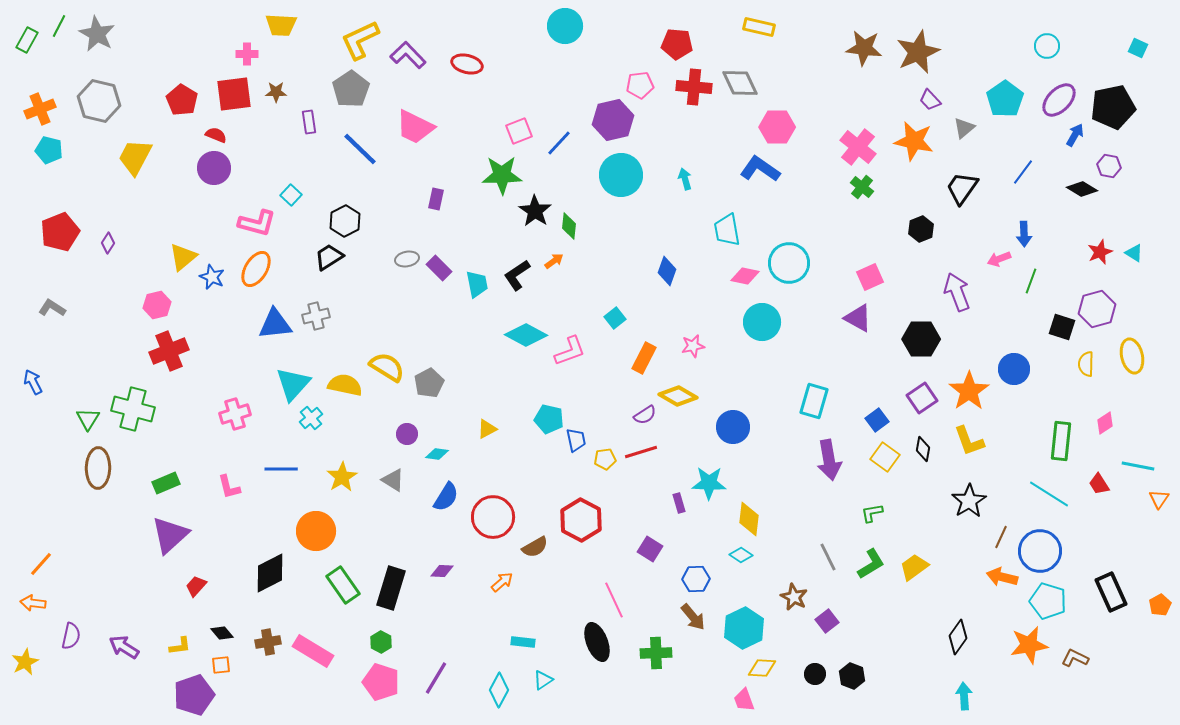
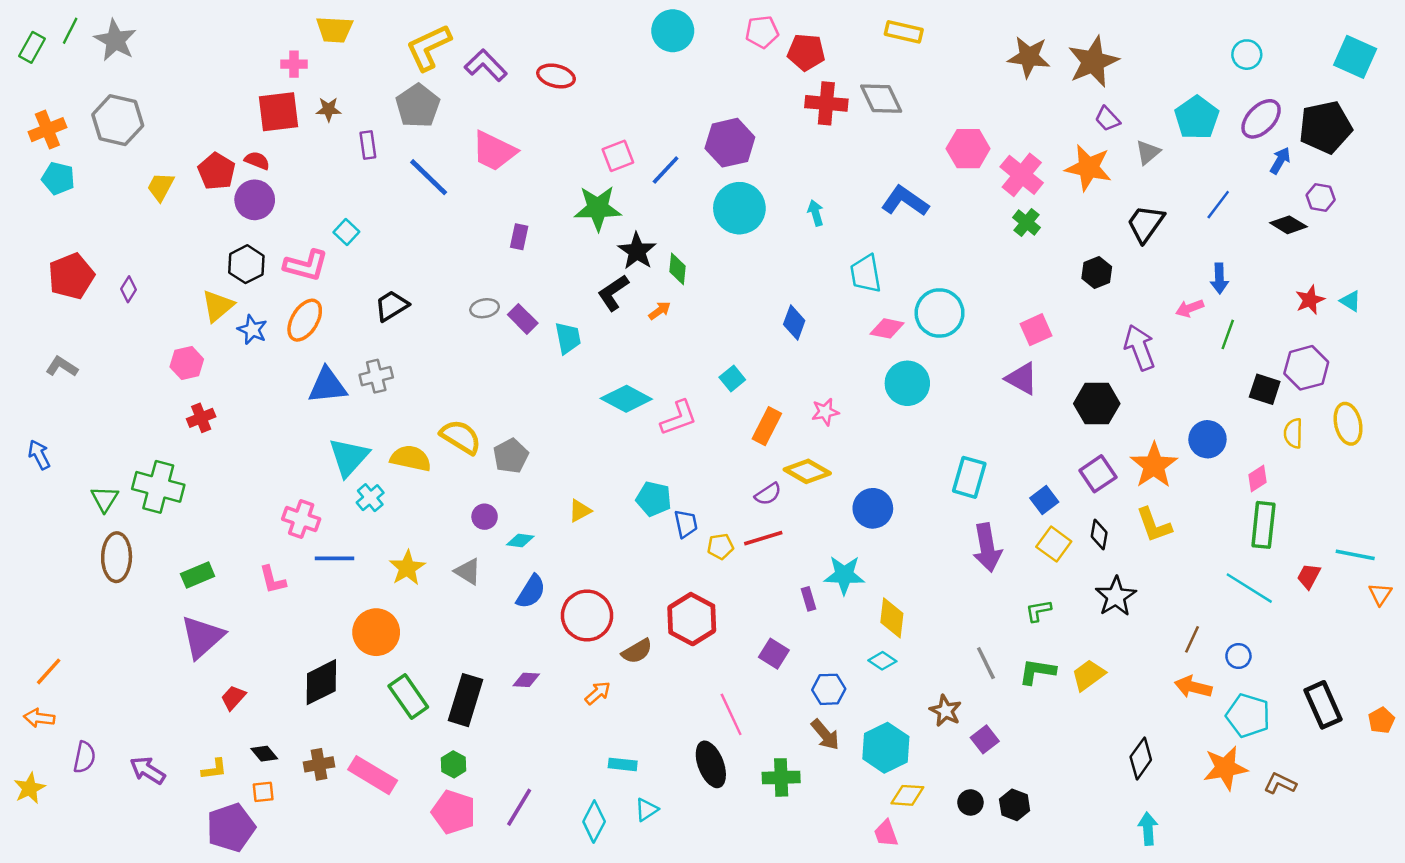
cyan square: (1138, 48) -> (1355, 57), size x1.8
pink pentagon: (640, 85) -> (762, 32), moved
red pentagon: (182, 100) -> (217, 171), moved
pink hexagon: (777, 127) -> (968, 149), moved
yellow trapezoid: (135, 157) -> (161, 187), size x0.7
black hexagon: (345, 221) -> (246, 264), moved
black L-shape: (517, 275) -> (613, 293), moved
red cross: (169, 351) -> (201, 418), size x0.6
pink cross: (235, 414) -> (301, 519), moved, turned 36
pink diamond: (1105, 423) -> (1258, 479), moved
red trapezoid: (1099, 484) -> (1309, 576), turned 60
black star: (969, 501) -> (1116, 596), moved
blue circle: (1040, 551) -> (1238, 656), size x0.5
green L-shape: (871, 564) -> (1037, 671), turned -140

